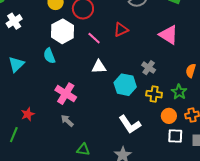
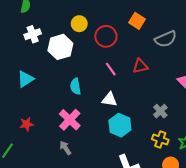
white hexagon: (62, 31) -> (60, 47), moved
cyan semicircle: (49, 56) -> (75, 86), moved
cyan hexagon: (125, 85) -> (120, 125), moved
red star: (28, 114) -> (27, 124), moved

